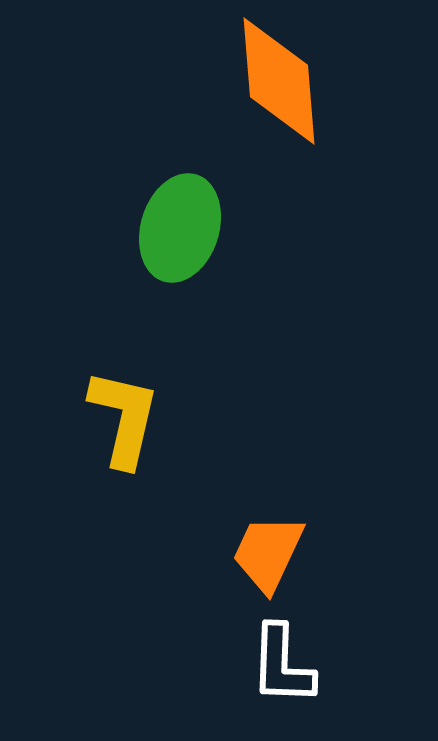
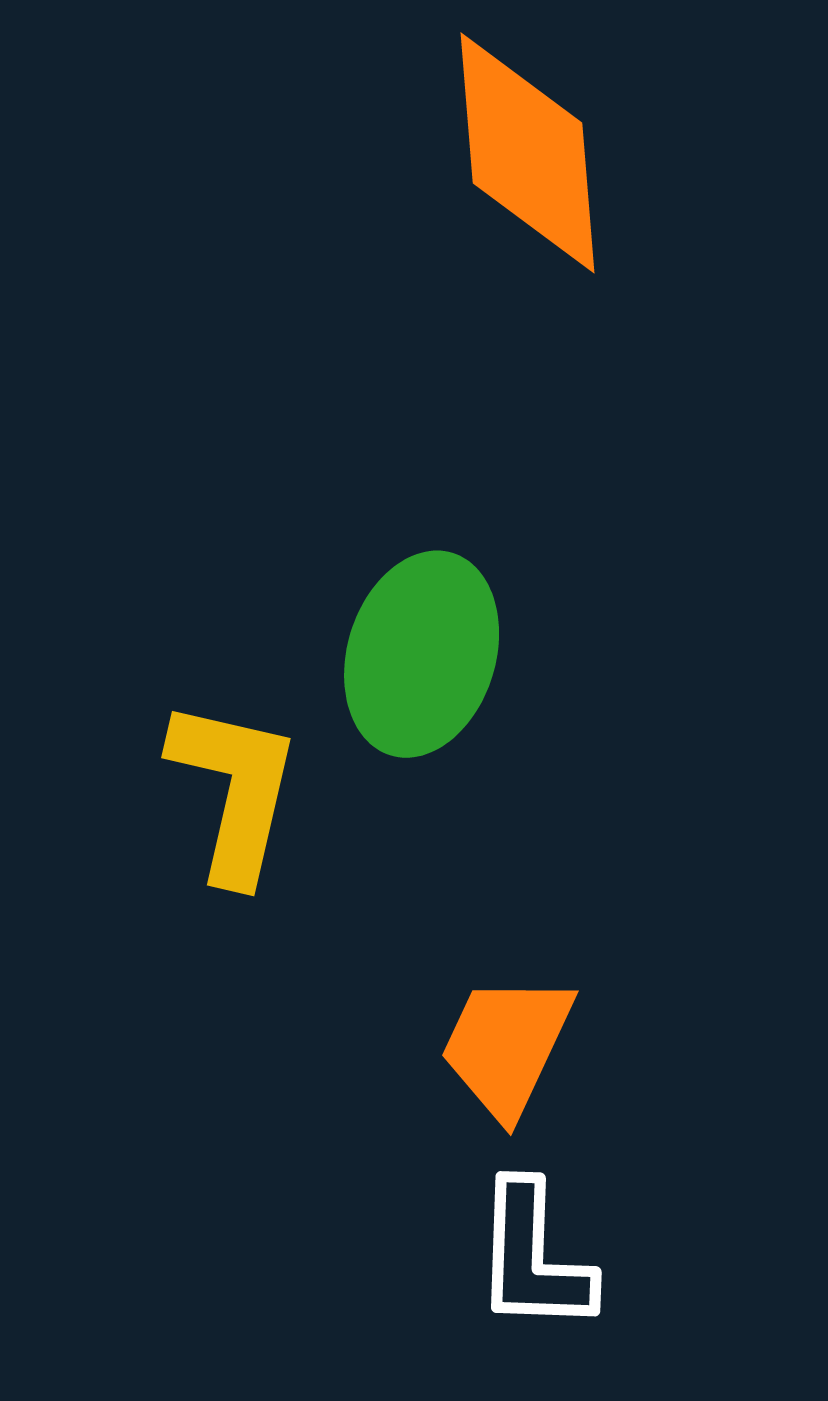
green ellipse: (180, 228) -> (422, 654), moved

